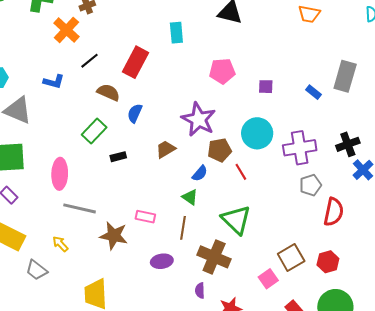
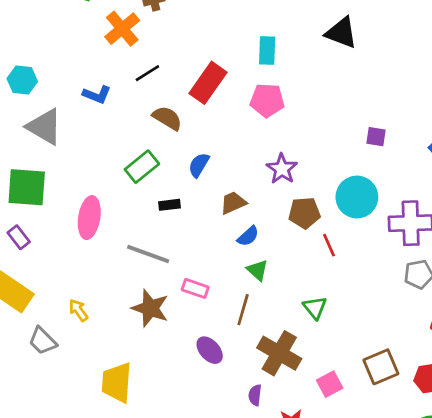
pink pentagon: (222, 71) -> (267, 100), moved
blue semicircle: (135, 113) -> (199, 165), moved
purple star: (199, 119) -> (282, 169), size x0.7
blue semicircle: (200, 173) -> (248, 236), moved
gray line: (80, 208) -> (148, 254), moved
green triangle: (236, 220) -> (315, 308), size x0.6
purple ellipse: (162, 261) -> (210, 350), turned 50
pink square: (268, 279) -> (330, 384), moved

